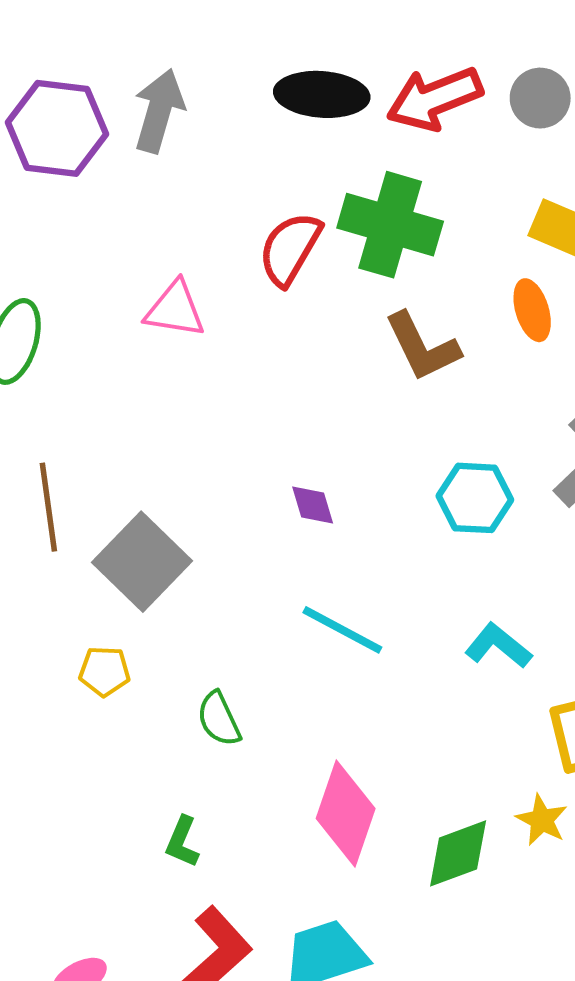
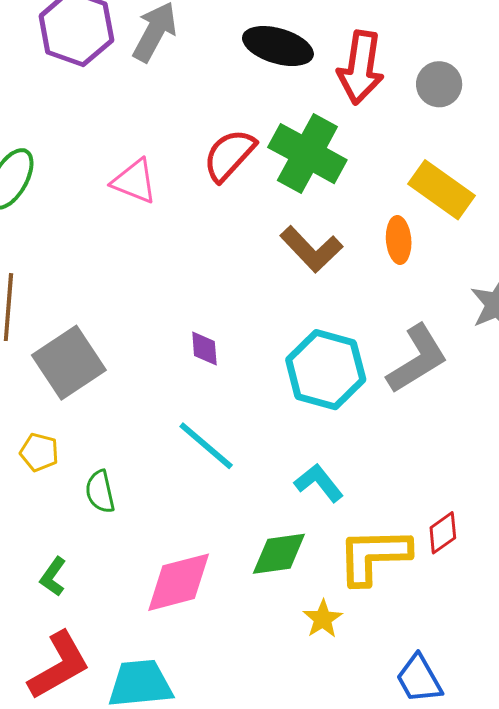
red arrow: (434, 99) -> (361, 67), turned -72
brown L-shape: (422, 347) -> (311, 249), turned -30
cyan hexagon: (475, 498) -> (326, 370), size x1.4
yellow pentagon: (105, 671) -> (39, 452), moved
pink diamond: (346, 813) -> (179, 582), turned 44
green diamond: (458, 853) -> (279, 554), moved

